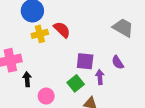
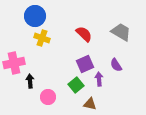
red semicircle: (62, 30) -> (84, 34), moved
yellow cross: (40, 34) -> (42, 38), turned 35
purple square: (85, 61) -> (85, 64), turned -30

